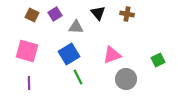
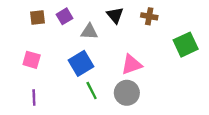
brown square: (32, 15) -> (37, 18), turned -32
pink square: (27, 51) -> (32, 60), size x0.7
green square: (158, 60) -> (186, 45), moved, size x1.5
gray circle: (126, 79) -> (127, 93), moved

